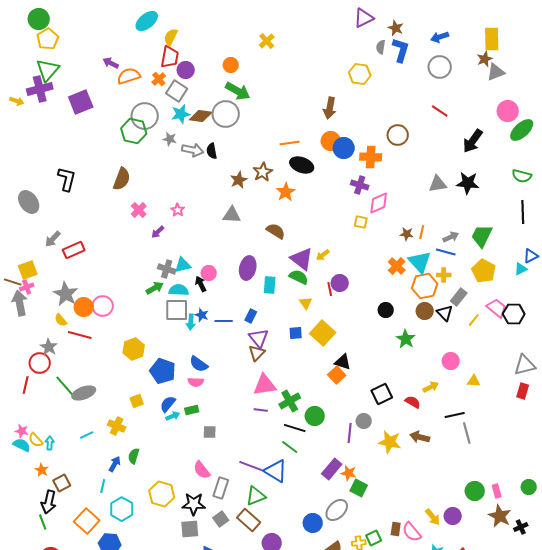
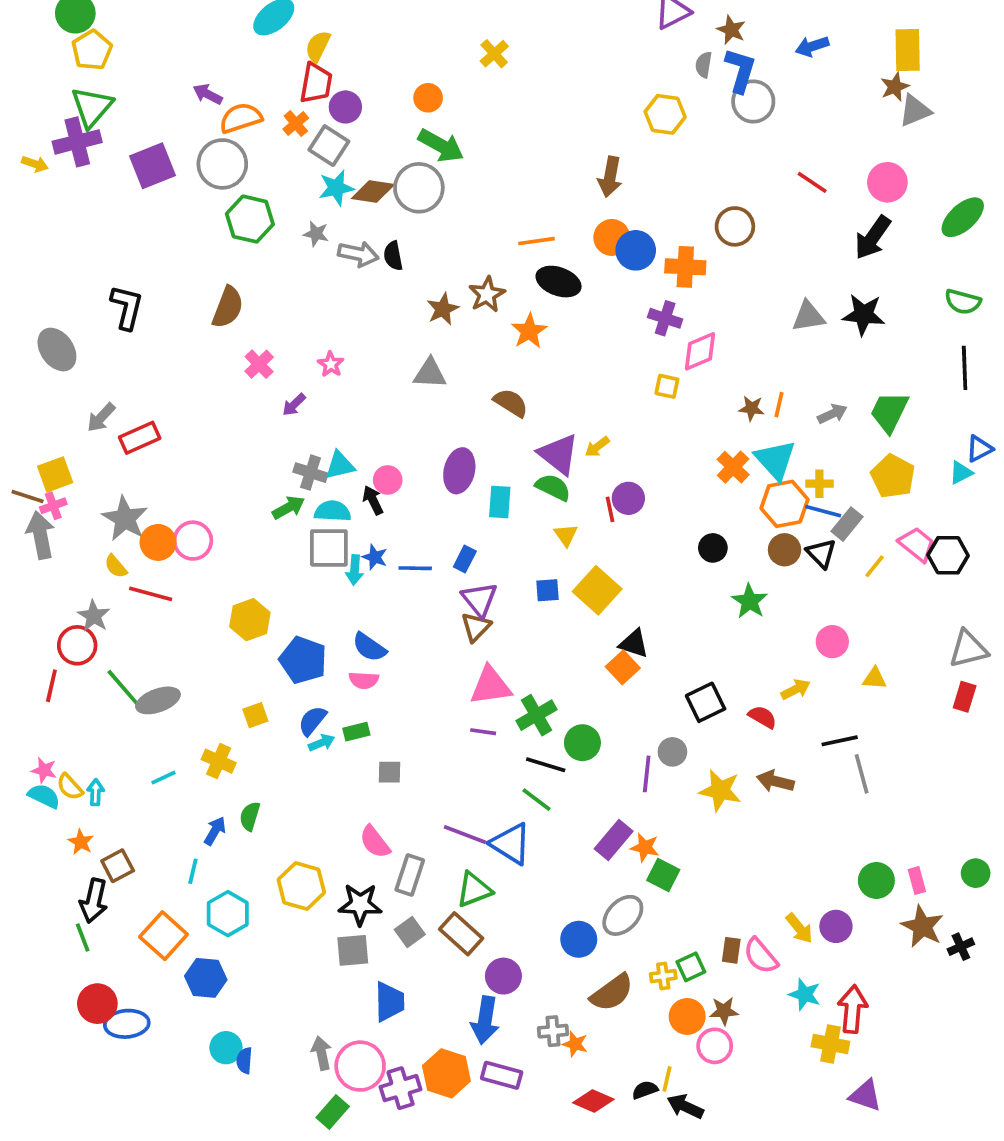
gray circle: (440, 67) -> (753, 101), moved
pink circle: (508, 111) -> (887, 182), moved
gray circle: (145, 116) -> (222, 164), moved
blue line: (446, 252) -> (823, 511), moved

